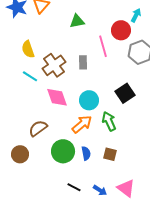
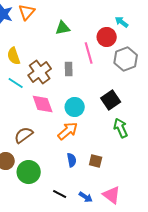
cyan arrow: (136, 15) -> (122, 22), turned -80
green arrow: (109, 121) -> (121, 128), moved
green circle: (63, 151) -> (29, 172), moved

